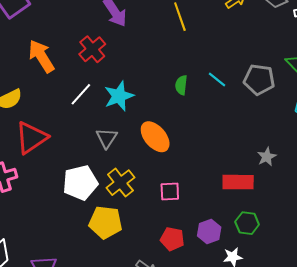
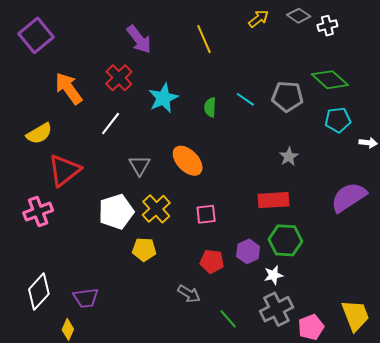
cyan star: (119, 96) -> (163, 98), moved
gray star: (267, 157) -> (289, 157), moved
yellow pentagon: (105, 222) -> (144, 250), size x0.7
green hexagon: (247, 223) -> (285, 240), size x1.4

